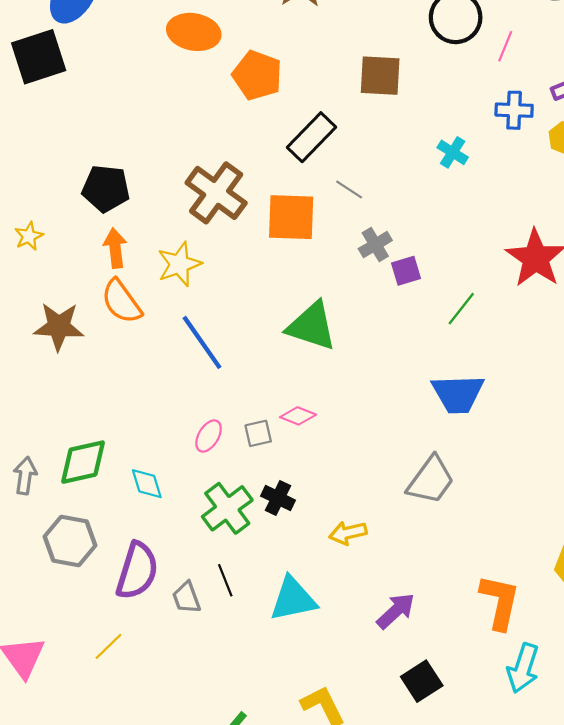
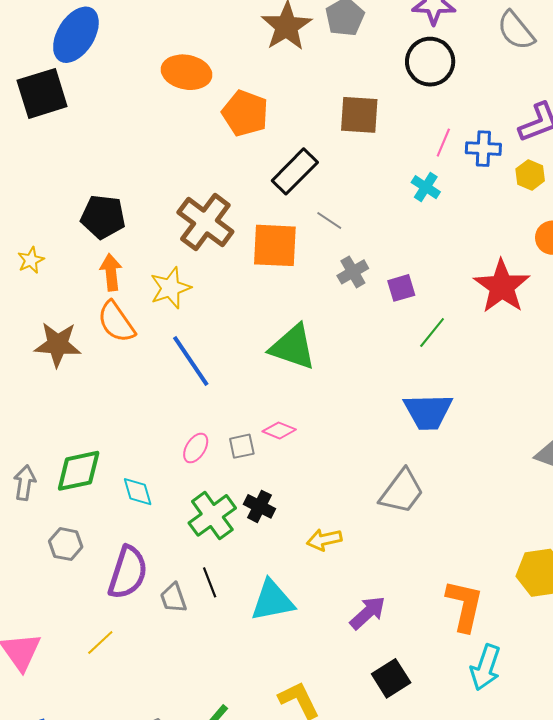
pink line: (505, 46) -> (443, 143), moved
purple square: (406, 271) -> (401, 288), moved
gray hexagon: (70, 541) -> (66, 544), size x0.7

